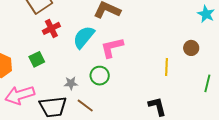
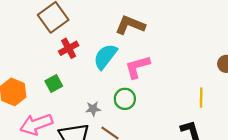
yellow line: (167, 67) -> (201, 98), moved

